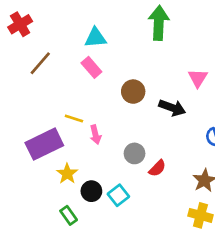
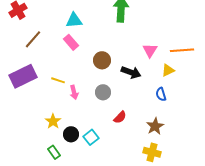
purple rectangle: (44, 144) -> (23, 76), moved
gray circle: (135, 153) -> (103, 92), moved

